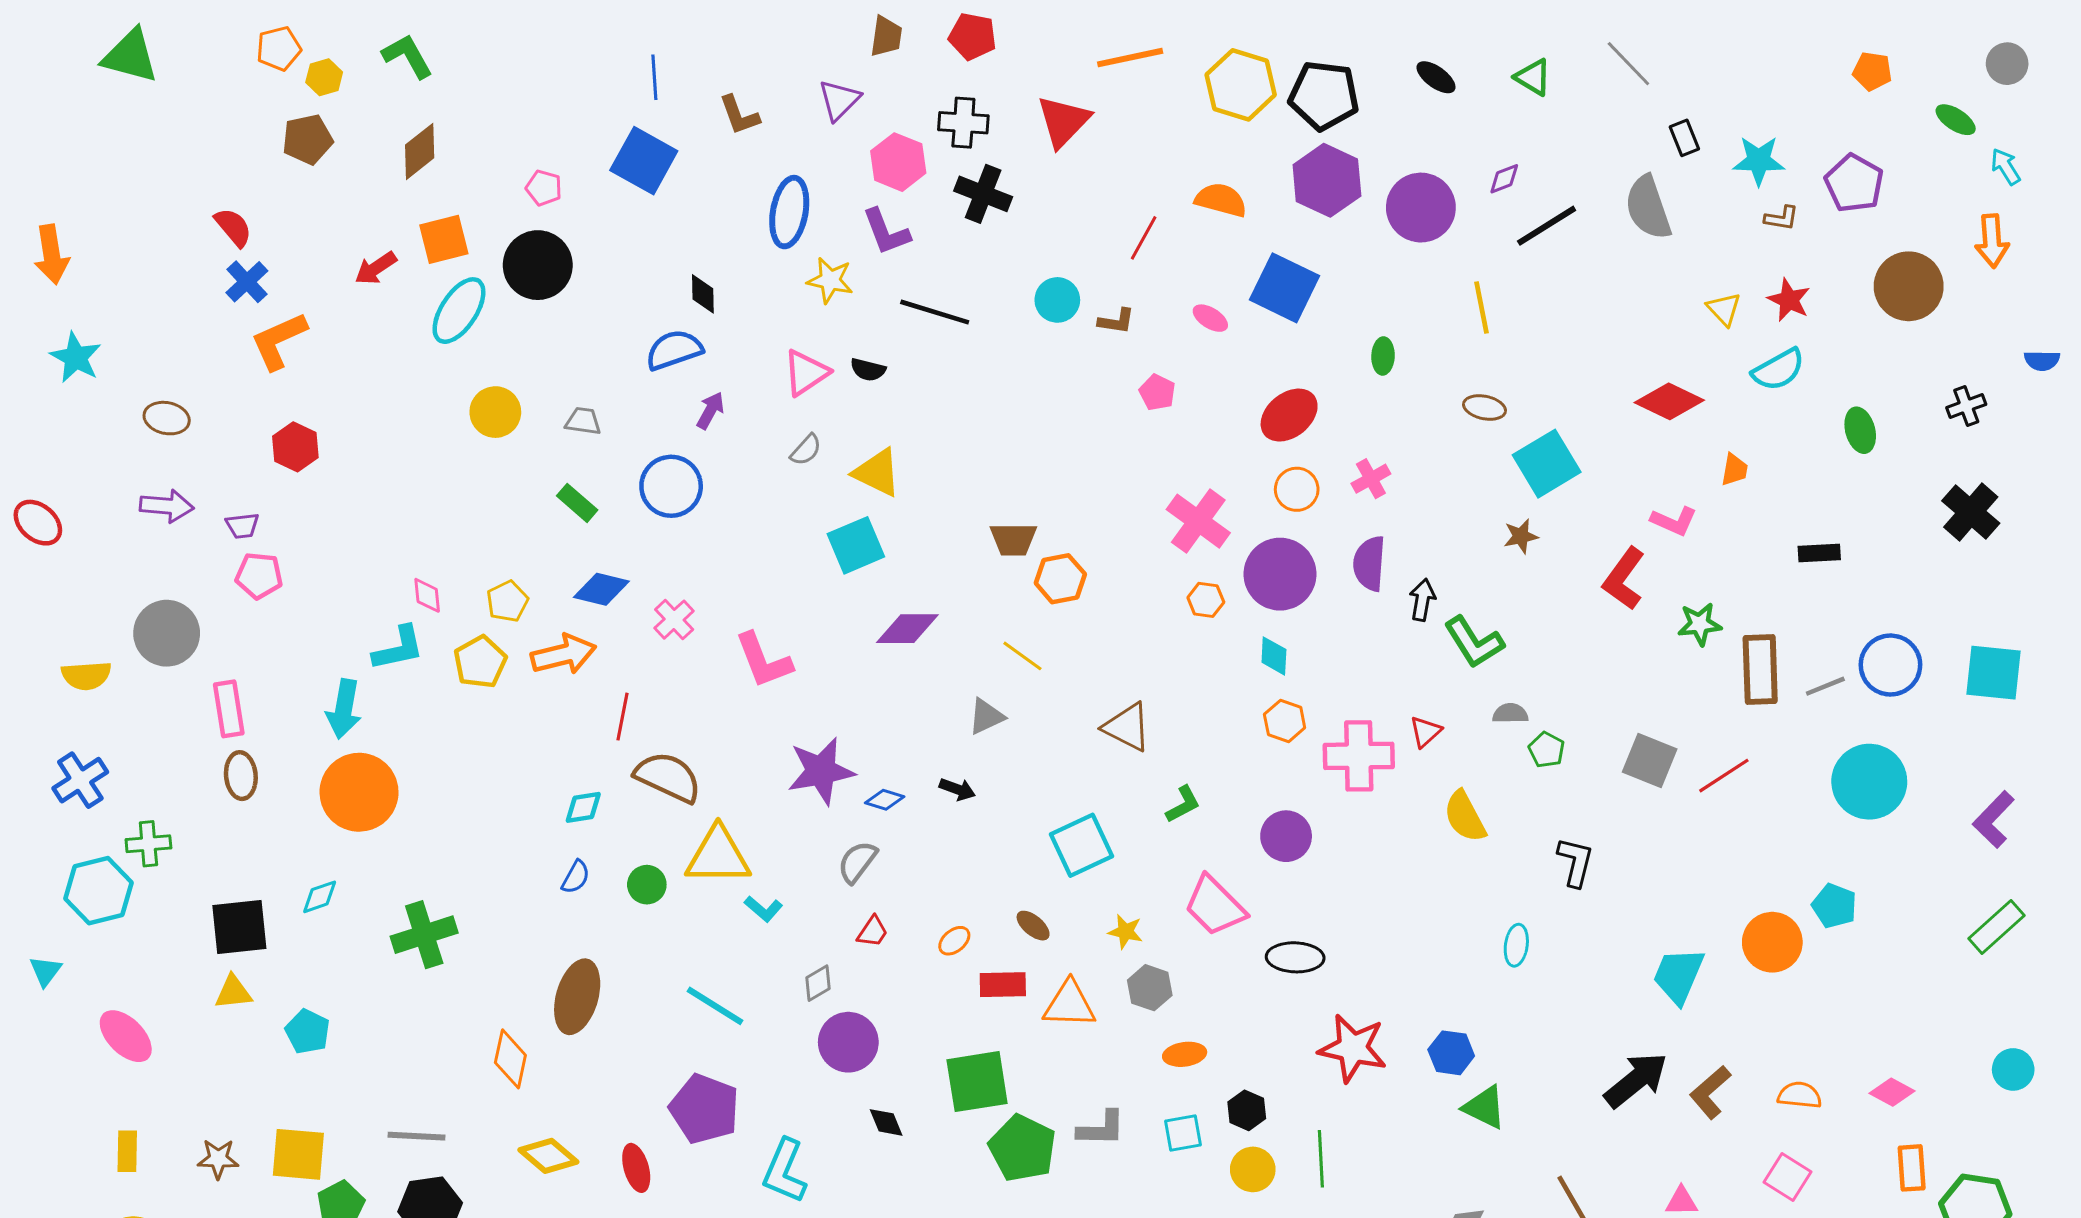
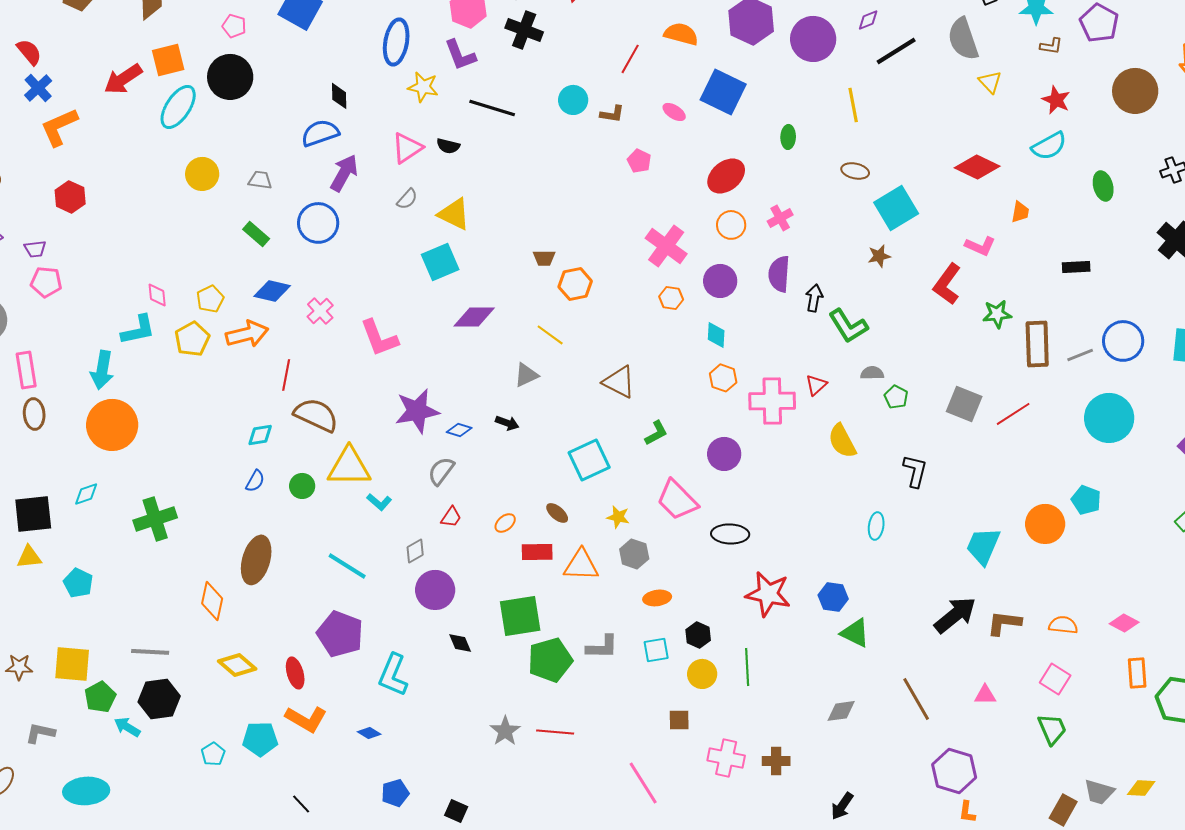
red arrow: (376, 268) -> (123, 79), size x1.4
yellow triangle: (1724, 309) -> (990, 82), moved
purple arrow: (710, 411) -> (344, 173), size x1.5
brown trapezoid: (1013, 539) -> (544, 258), size x0.7
purple circle: (1280, 574) -> (720, 281), size x0.7
brown L-shape: (1710, 1092) -> (1004, 623), turned 48
green pentagon: (1022, 1148) -> (550, 660), turned 30

